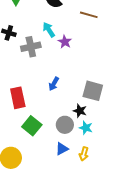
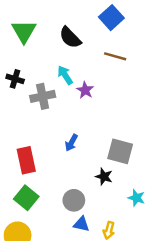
gray circle: (65, 125) -> (74, 200), moved
green square: (32, 126) -> (26, 198), moved
cyan star: (86, 128) -> (136, 198), moved
blue triangle: (62, 149) -> (81, 224), turned 40

